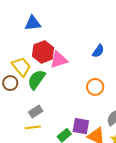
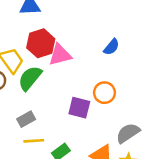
purple square: (81, 126) -> (79, 108), moved
yellow line: (33, 127) -> (34, 141), moved

